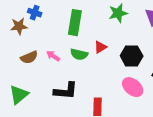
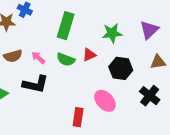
green star: (118, 13) -> (112, 33), moved
pink ellipse: (133, 87) -> (105, 101), moved
black L-shape: (66, 91) -> (35, 84), moved

